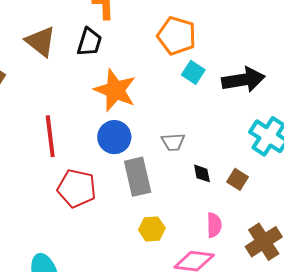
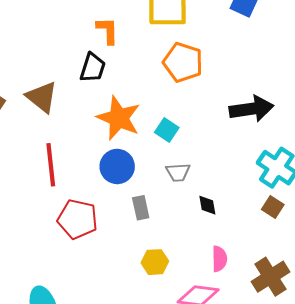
brown triangle: (41, 41) -> (42, 97), moved
cyan square: (193, 72) -> (167, 130), moved
gray rectangle: (138, 177) -> (141, 208), size x0.6
brown square: (238, 179) -> (273, 207), moved

